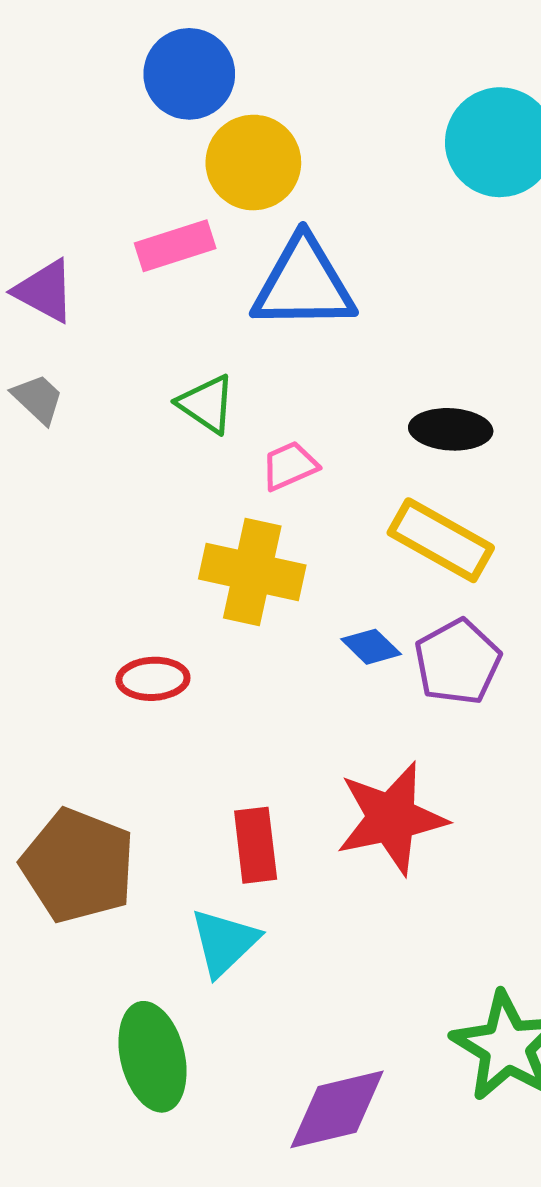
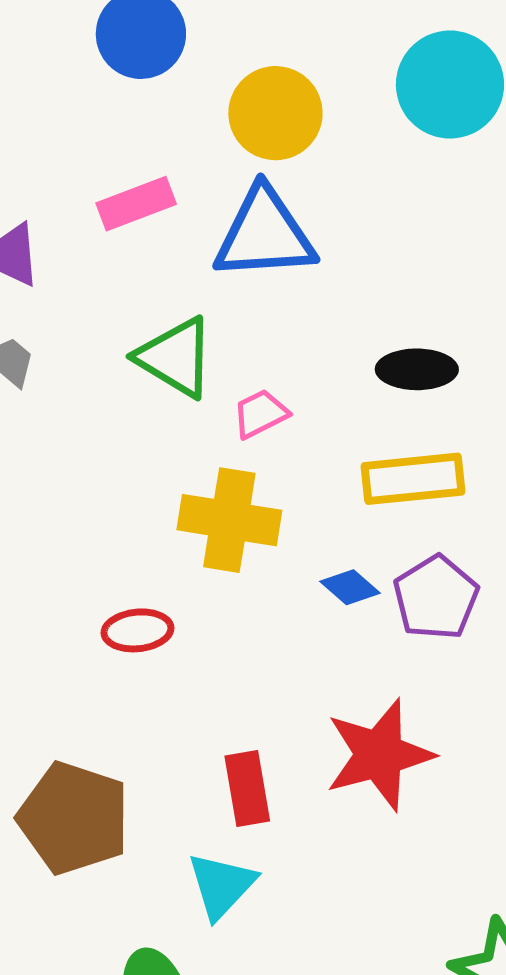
yellow circle: (253, 163) -> (275, 113), moved
green triangle: (207, 404) -> (175, 357), size x1.4
yellow rectangle: (441, 540) -> (413, 479), turned -32

